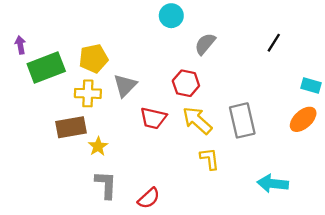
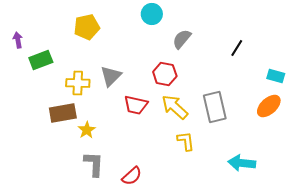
black line: (274, 43) -> (237, 48), moved
yellow pentagon: (94, 58) -> (87, 27), moved
green rectangle: (46, 67) -> (41, 60), size x0.7

